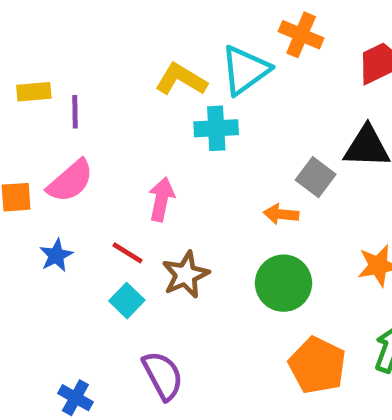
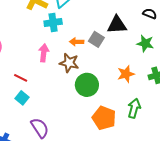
pink arrow: (161, 199) -> (44, 53), moved
orange arrow: (281, 214) -> (77, 42), moved
brown star: (186, 275) -> (69, 63), moved, turned -30

